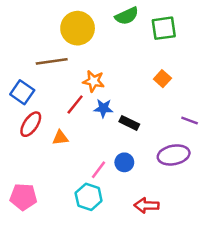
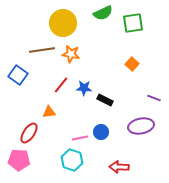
orange star: (94, 81) -> (71, 54), moved
red ellipse: (31, 124) -> (29, 133), moved
pink line: (98, 170) -> (80, 138), turned 42

